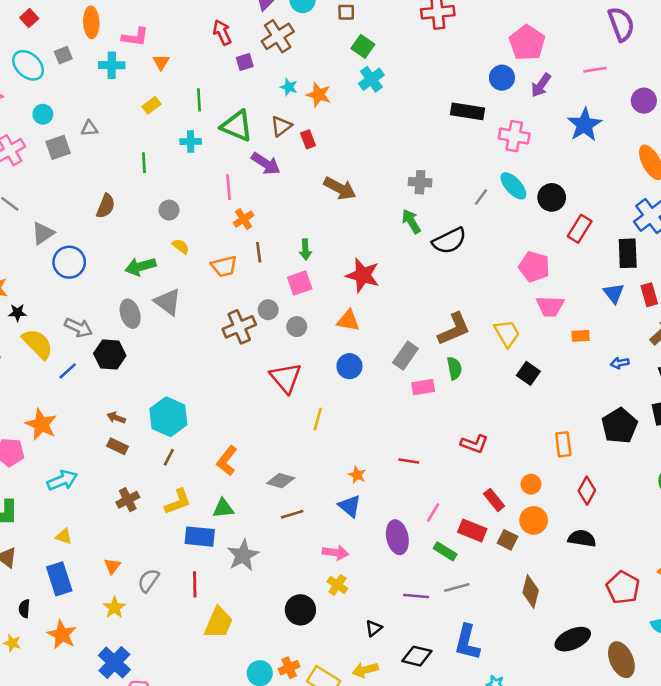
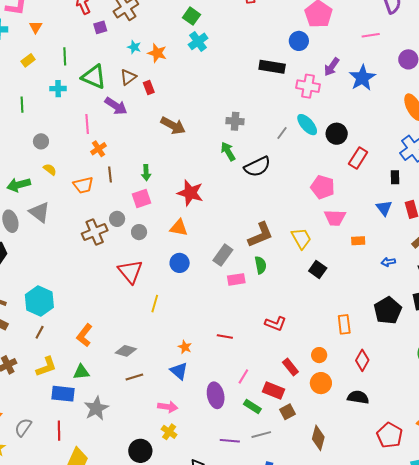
purple arrow: (541, 85) -> (332, 67), moved
black rectangle: (628, 253) -> (395, 177), size x0.6
brown square: (508, 540) -> (287, 412), moved, turned 35

